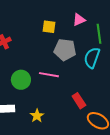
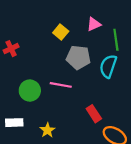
yellow square: (49, 27) -> (61, 32), turned 32

